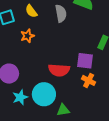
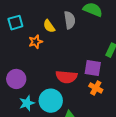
yellow semicircle: (31, 11) -> (49, 26), moved

